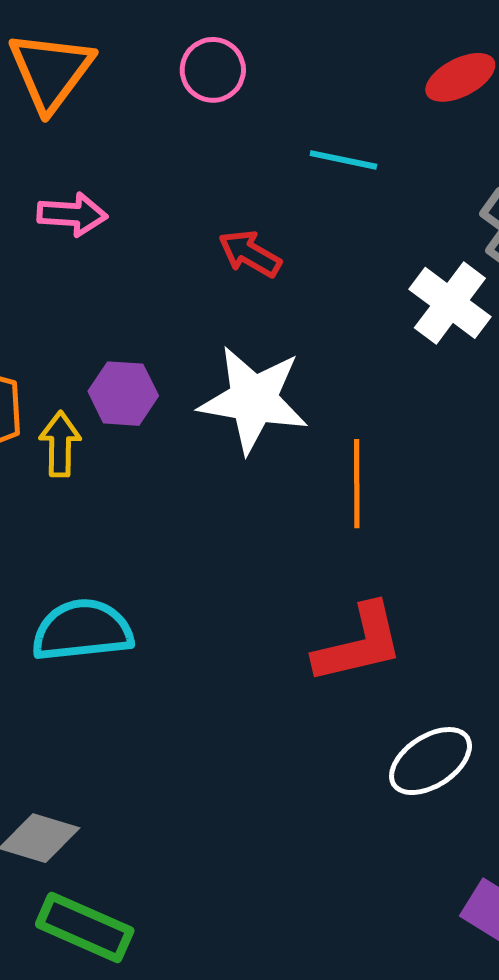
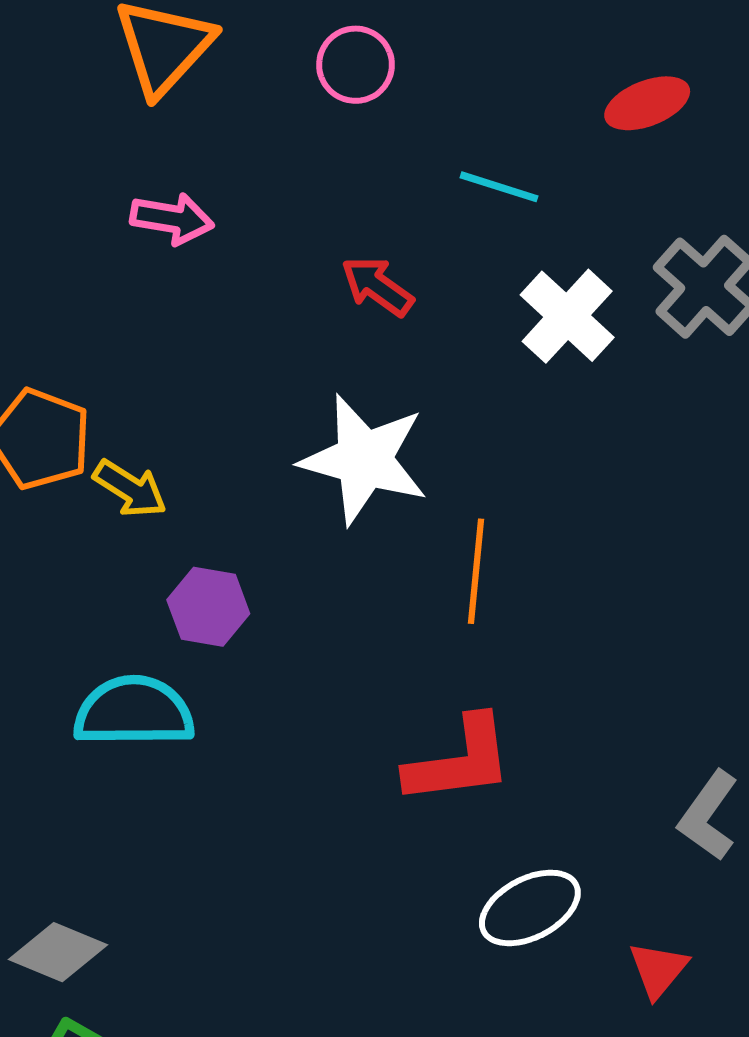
white cross: (450, 303) -> (567, 316), moved
purple hexagon: (123, 394) -> (208, 607), moved
yellow arrow: (60, 444) -> (130, 489), turned 116

